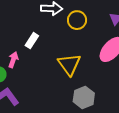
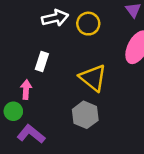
gray hexagon: (84, 97) -> (85, 115), moved

